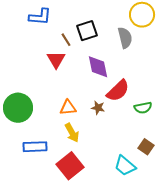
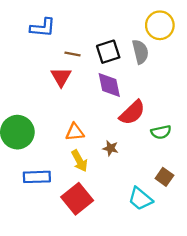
black square: (87, 31) -> (108, 52), moved
brown line: (66, 40) -> (73, 54), turned -48
brown star: (98, 108) -> (110, 148), moved

